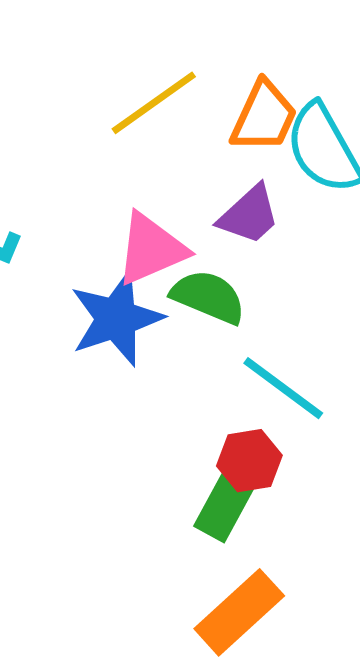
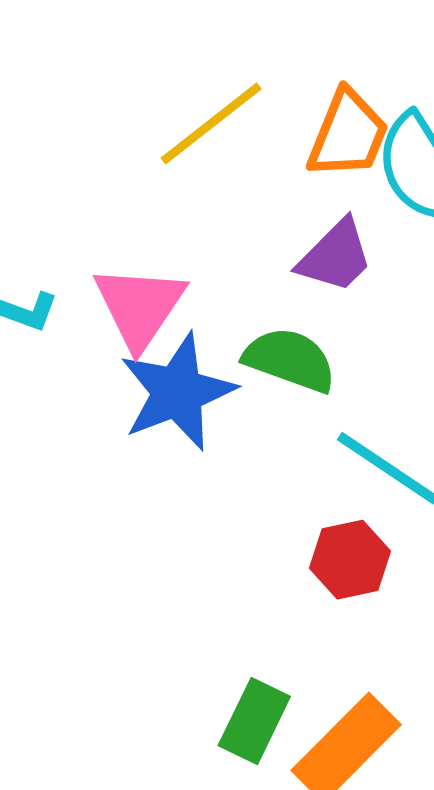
pink triangle: (151, 249) -> (139, 307), moved, turned -30
green rectangle: (224, 508) -> (254, 721), moved

